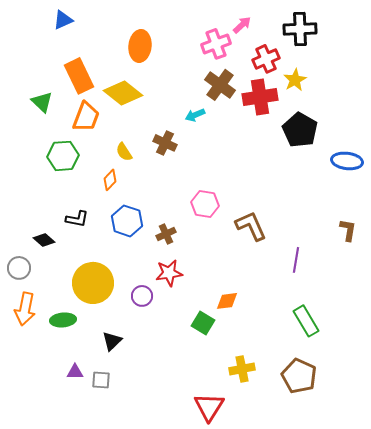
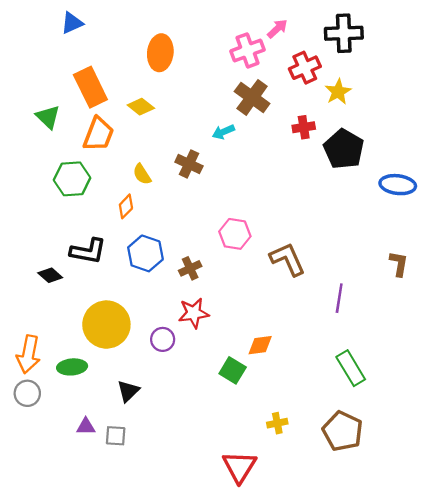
yellow diamond: (123, 93) -> (141, 107), size x0.6
red cross: (260, 97) -> (304, 127), moved, size x0.6
black L-shape: (77, 219) -> (88, 251), size x1.4
gray circle: (19, 268) -> (27, 393), moved
yellow cross: (242, 369) -> (277, 423), size x0.7

